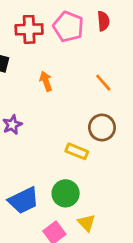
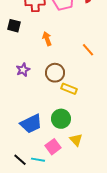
orange line: (103, 83) -> (88, 50), moved
brown circle: (102, 128) -> (55, 73), moved

